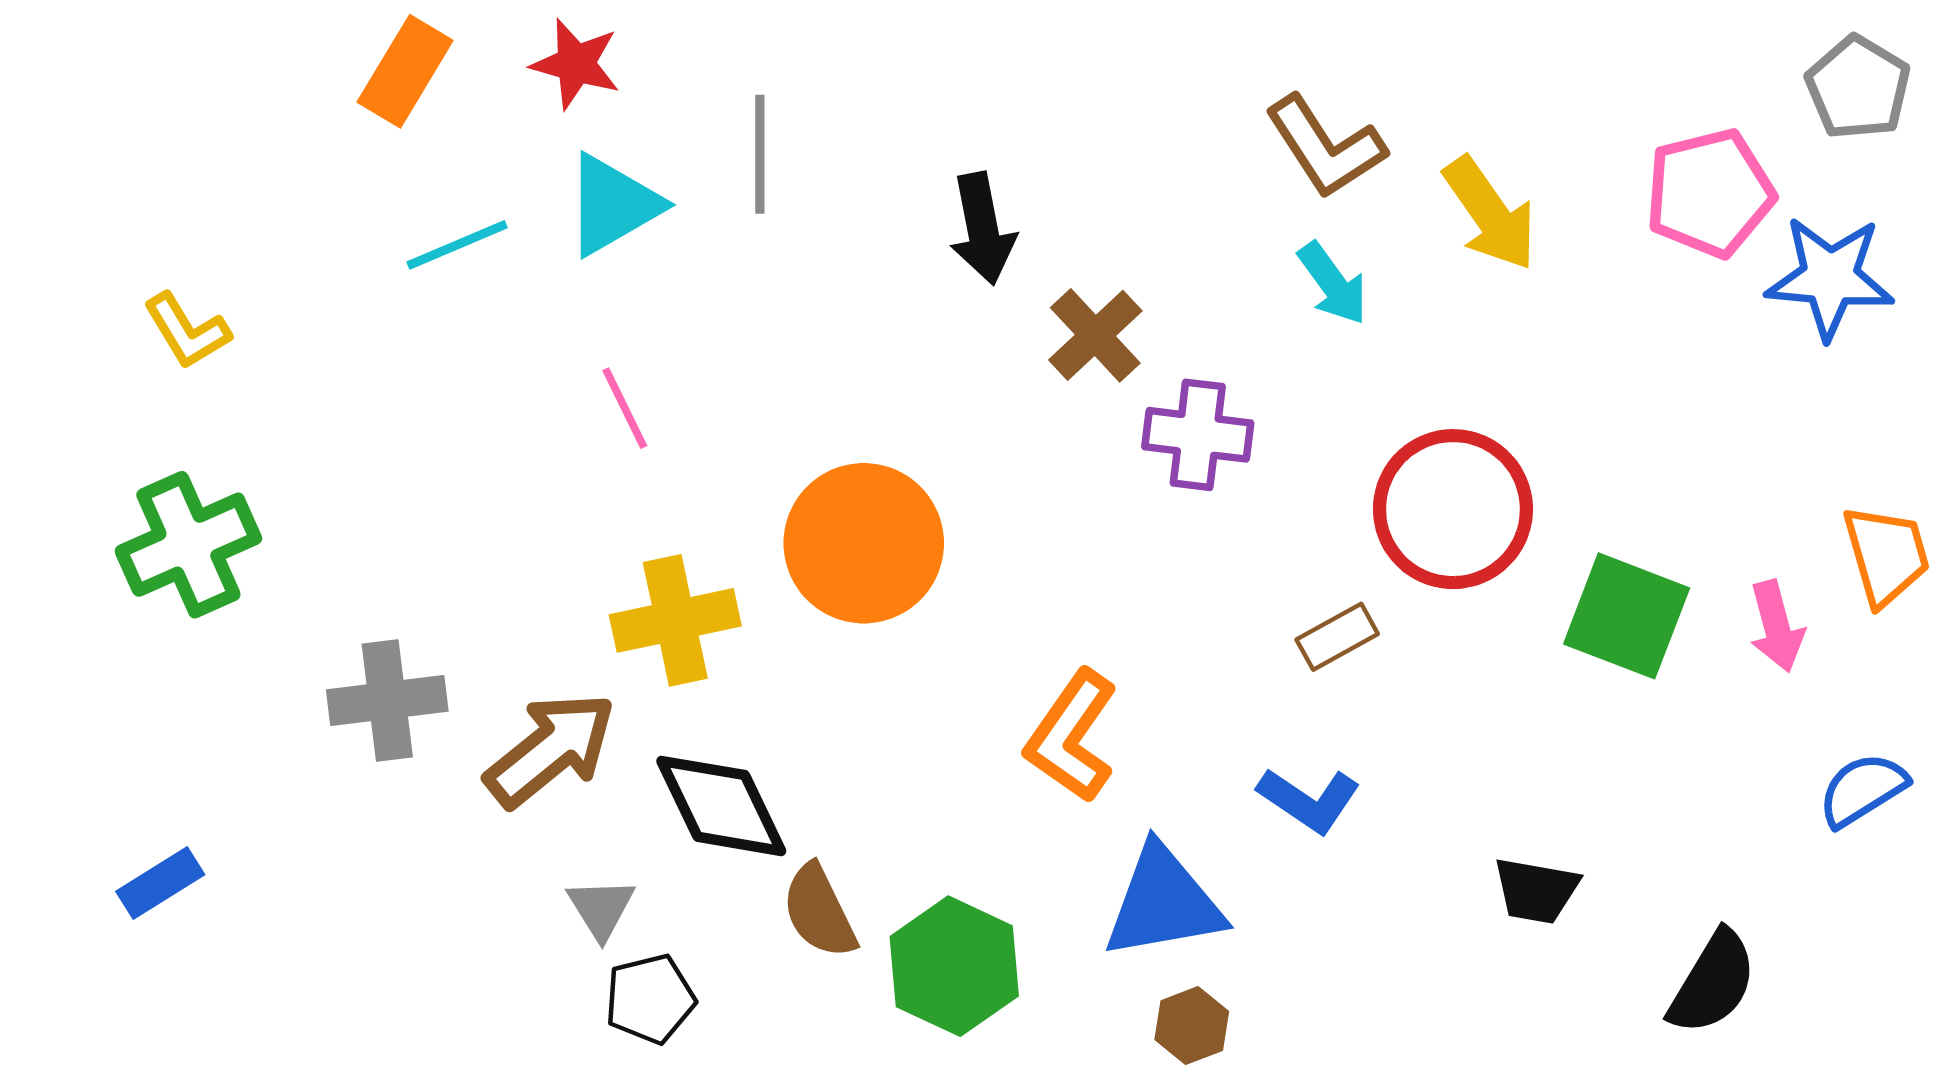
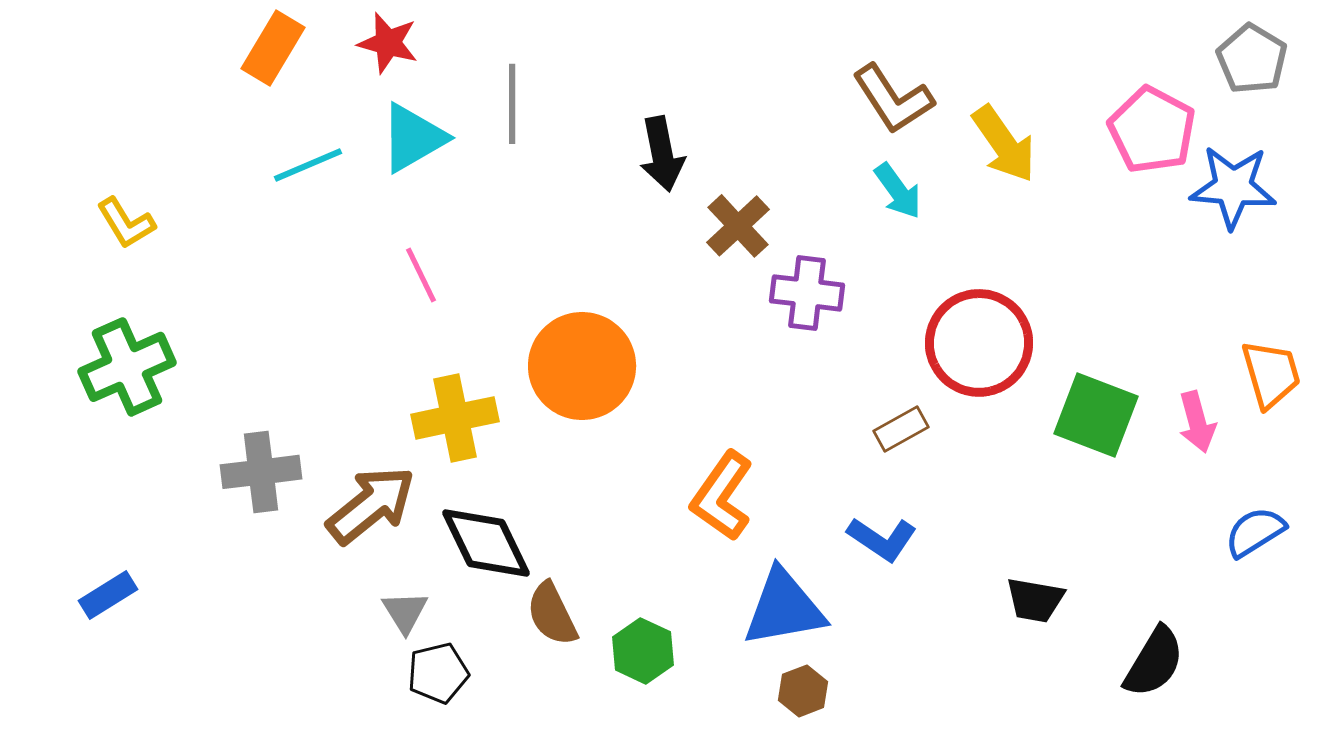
pink pentagon: (1710, 193) -> (1152, 130), turned -30
green hexagon: (954, 966) -> (643, 651), size x0.7

